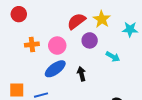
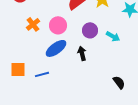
purple circle: (90, 40) -> (90, 30), moved
orange cross: (32, 45) -> (33, 24), turned -32

